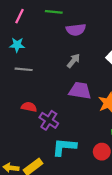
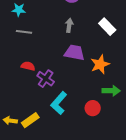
gray arrow: (73, 61) -> (69, 25), turned -32
cyan L-shape: (64, 147) -> (59, 103), turned -55

